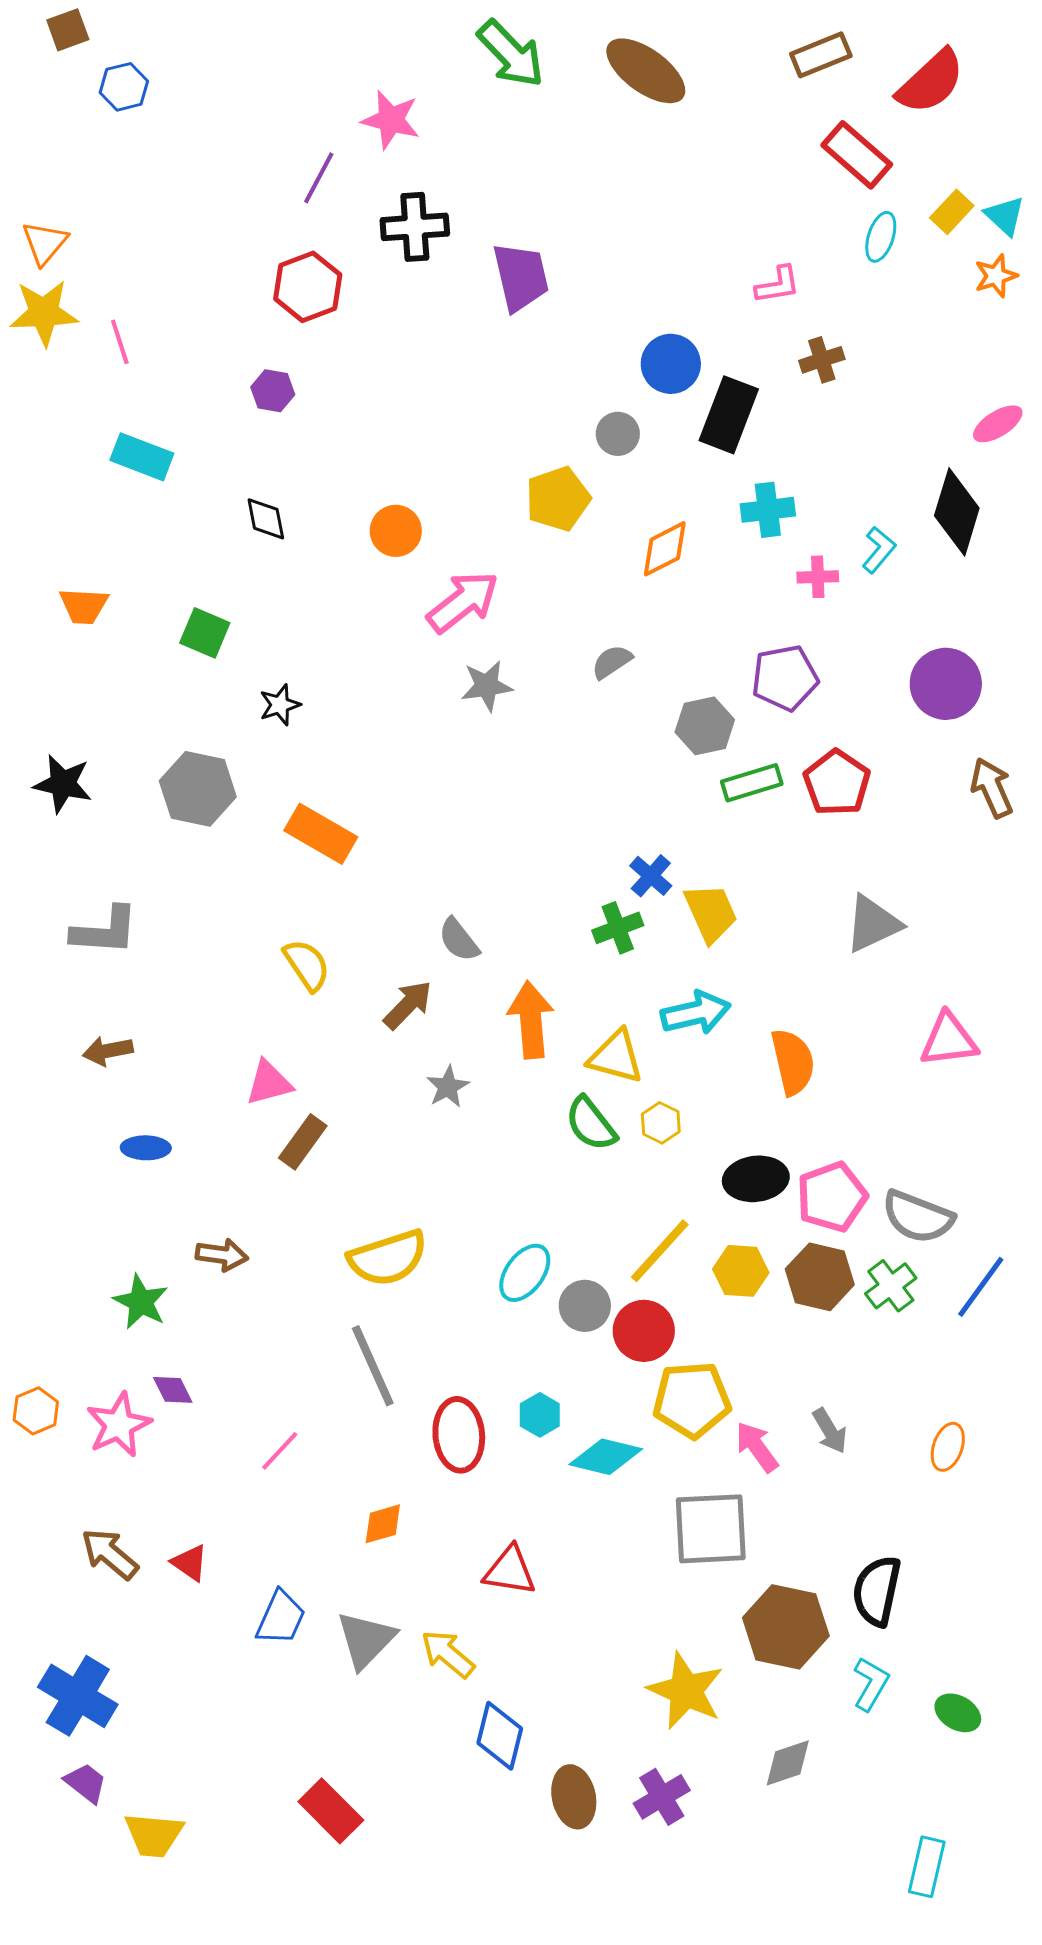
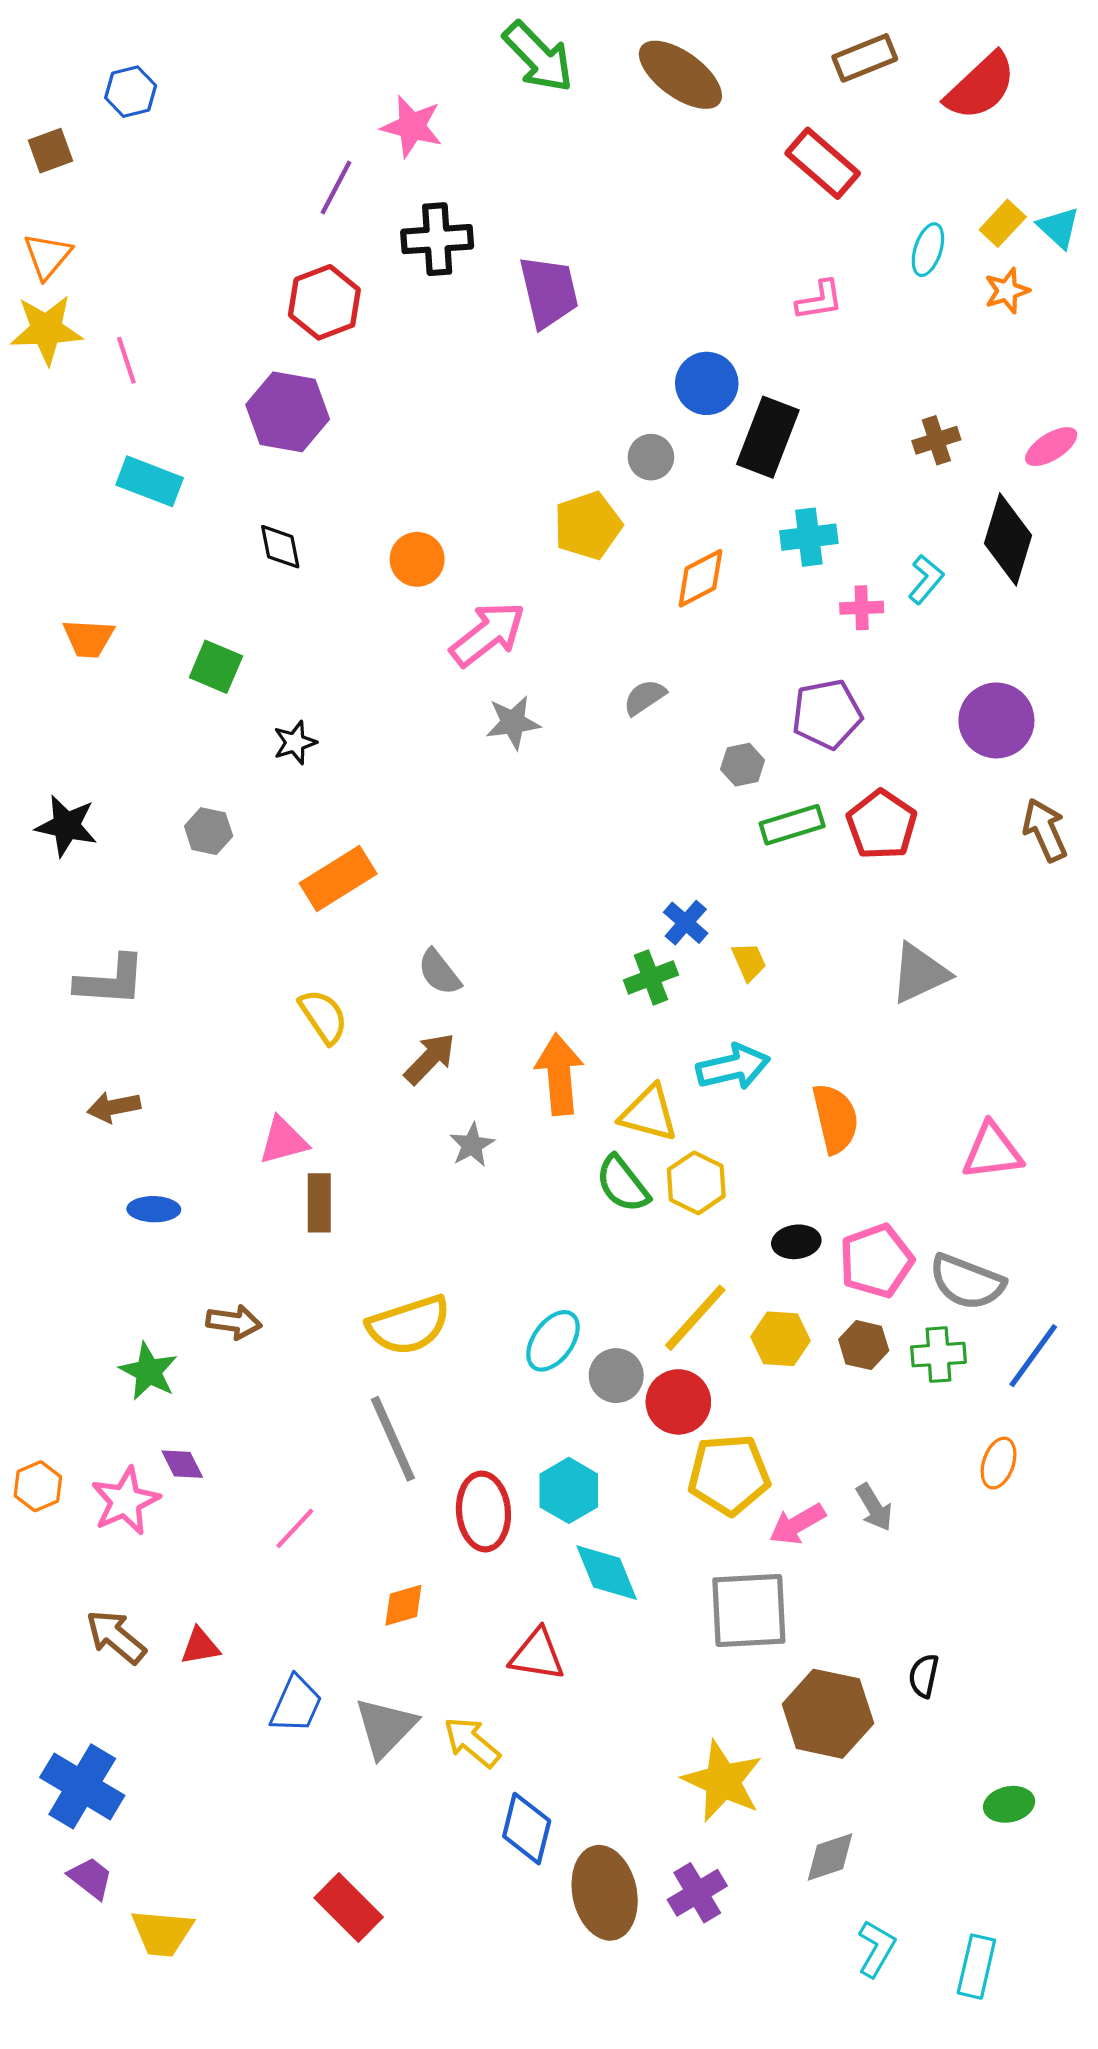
brown square: (68, 30) -> (51, 151), moved
red rectangle: (857, 155) -> (823, 163), moved
orange star: (996, 276) -> (1007, 291), moved
brown cross: (822, 360) -> (936, 440), moved
purple hexagon: (273, 391) -> (288, 412), size x1.8
gray hexagon: (705, 726) -> (743, 765), size x0.7
gray hexagon: (198, 789) -> (209, 831), size x0.6
orange rectangle: (321, 834) -> (338, 878), turned -62
yellow trapezoid: (711, 913) -> (749, 962), size x0.6
gray semicircle: (459, 940) -> (439, 972), moved
pink triangle: (949, 1040) -> (992, 1151), moved
yellow hexagon: (661, 1123) -> (696, 1183), size x1.4
brown rectangle: (303, 1142) -> (319, 1203), turned -36
black ellipse: (756, 1179) -> (796, 1242), size x0.7
brown hexagon: (820, 1277) -> (864, 1345), size x0.7
green cross: (891, 1286) -> (938, 1355), turned 33
cyan hexagon: (540, 1415) -> (569, 1490), size x1.4
pink arrow: (757, 1447) -> (797, 1524), turned -84
orange ellipse: (948, 1447) -> (999, 1463), moved
cyan diamond: (606, 1457) -> (607, 1573), moved, turned 54
red triangle: (190, 1563) -> (200, 1646), turned -45
black semicircle: (877, 1591) -> (924, 1676), size x0.6
cyan L-shape: (871, 1684) -> (876, 1949), moved
green ellipse: (958, 1713) -> (1009, 1804), turned -42
brown ellipse: (574, 1797) -> (605, 1893), size x1.4

